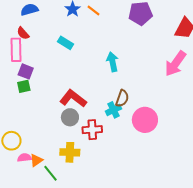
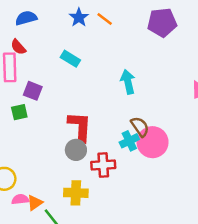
purple square: (26, 71) -> (33, 91), moved
red L-shape: (73, 98) -> (80, 127), turned 56
brown semicircle: (122, 98) -> (140, 127), turned -54
pink circle: (145, 120) -> (153, 142), moved

